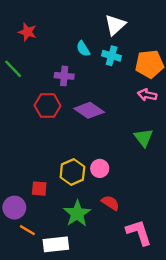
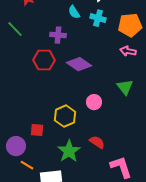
pink circle: (100, 168) -> (94, 102), moved

